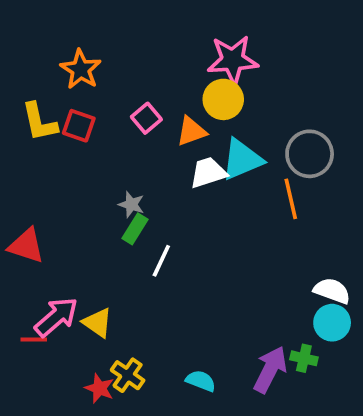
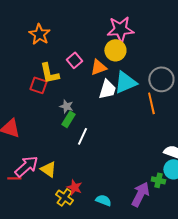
yellow L-shape: (39, 122) -> (49, 73), moved
red square: (79, 126) -> (38, 85), moved
white trapezoid: (208, 173) -> (107, 89), turned 125
green cross: (304, 358) -> (158, 180), moved
red star: (99, 388) -> (74, 187), moved

